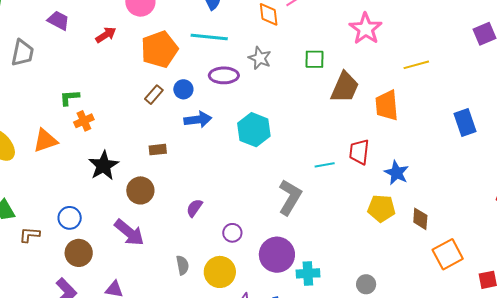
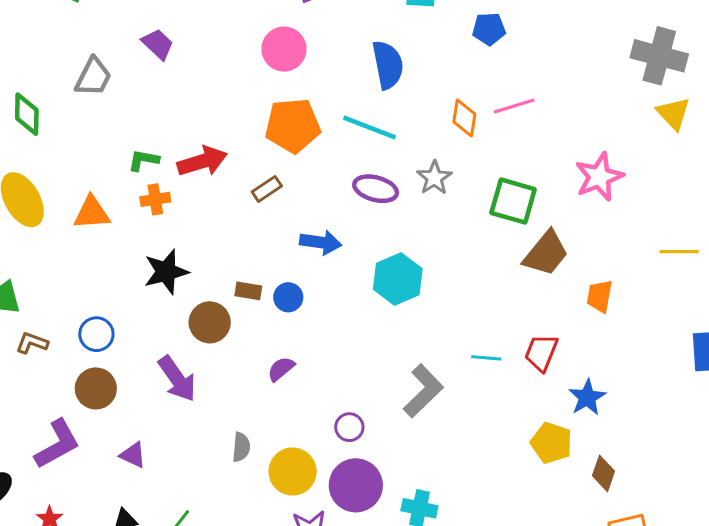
red arrow: (106, 35) -> (202, 161), moved, size x1.5
green square: (314, 59) -> (513, 201), size x1.5
yellow line: (416, 65) -> (679, 252), moved
blue circle: (183, 89) -> (288, 297), moved
orange trapezoid: (387, 105) -> (600, 296), size x0.7
brown rectangle: (158, 150) -> (248, 291), moved
purple circle: (232, 233) -> (349, 427), moved
purple circle: (277, 255) -> (356, 485), moved

